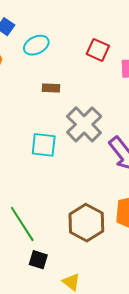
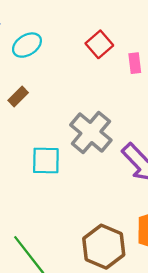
red square: (98, 50) -> (99, 44), turned 30
brown rectangle: (51, 88) -> (18, 96), moved, turned -42

